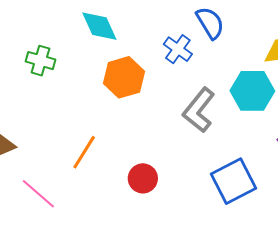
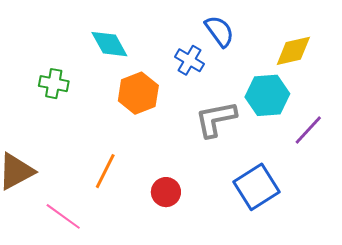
gray L-shape: (199, 110) -> (216, 119), turned 45

